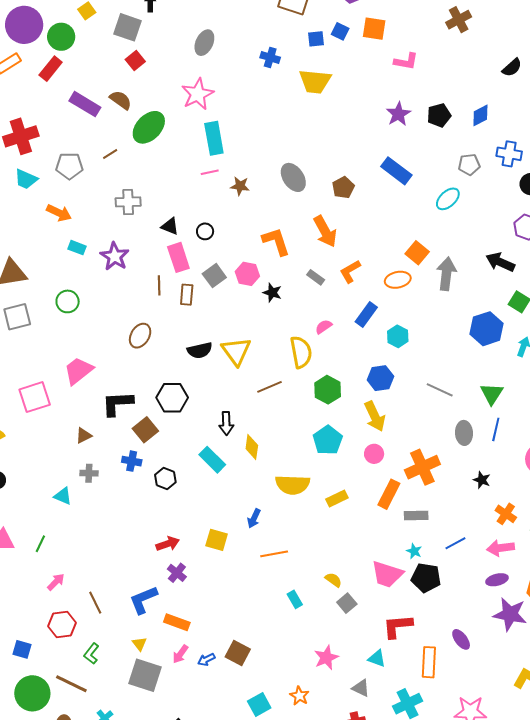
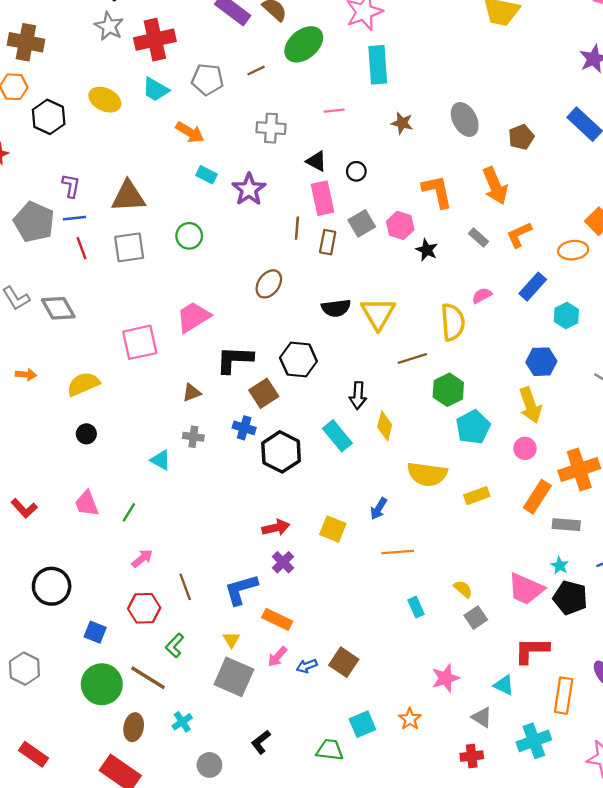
pink line: (210, 172) -> (334, 111), moved
green hexagon: (328, 390) -> (448, 390), moved
black hexagon: (165, 478) -> (281, 452), size x1.6

